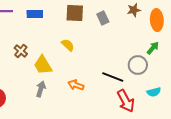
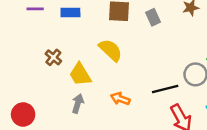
yellow semicircle: (68, 45) -> (111, 50), size x1.5
black line: (113, 77) -> (165, 89), turned -35

